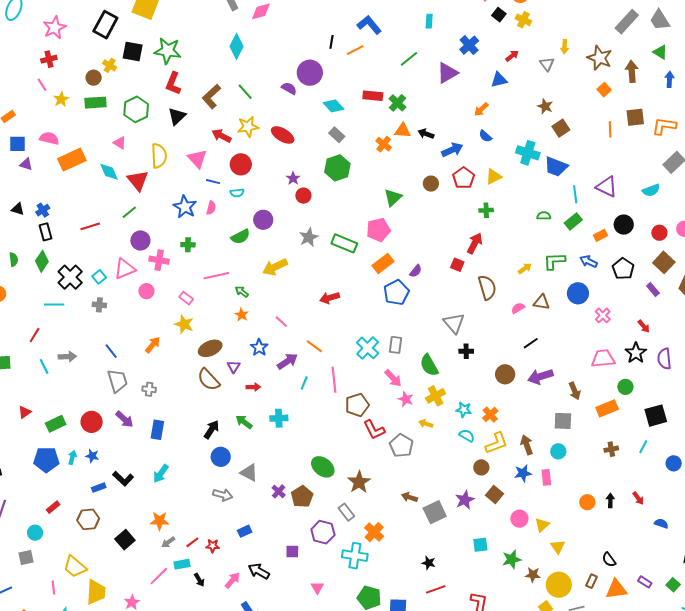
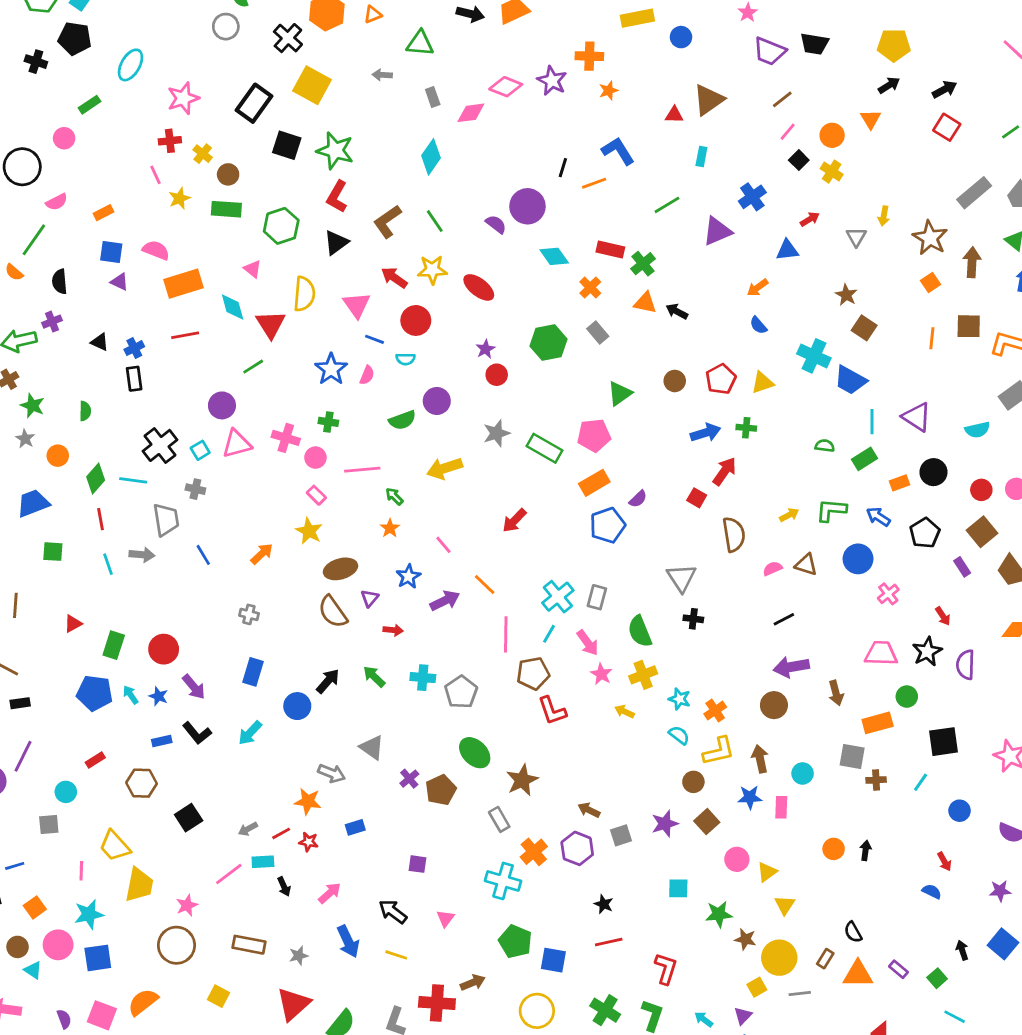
yellow cross: (110, 65) -> (203, 154), moved
brown square: (561, 128) -> (864, 328), turned -30
gray rectangle: (337, 135) -> (598, 332), moved
orange cross: (384, 144) -> (590, 288), moved
blue arrow: (452, 150) -> (706, 433), moved
red line: (90, 226) -> (185, 335), moved
purple circle: (140, 240) -> (222, 405), moved
green diamond: (42, 261) -> (96, 478), moved
pink circle: (146, 291) -> (315, 458), moved
red arrow: (330, 298) -> (514, 521), turned -36
red line: (35, 335) -> (101, 519), turned -49
brown circle: (505, 374) -> (774, 705), moved
gray trapezoid: (117, 381) -> (166, 520), moved
cyan line: (304, 383) -> (549, 634), moved
purple arrow: (124, 419) -> (194, 687), moved
gray square: (563, 421) -> (852, 756), moved
green rectangle: (56, 424) -> (114, 645), turned -54
gray pentagon: (401, 446) -> (461, 692), moved
cyan arrow: (72, 457) -> (131, 695), turned -56
blue circle: (221, 457) -> (297, 706), moved
red arrow: (638, 498) -> (944, 861), moved
gray square: (435, 512) -> (621, 835), size x0.7
orange star: (160, 521) -> (308, 801), moved
purple hexagon: (323, 532) -> (577, 848), moved
black arrow: (259, 571) -> (393, 912), moved

